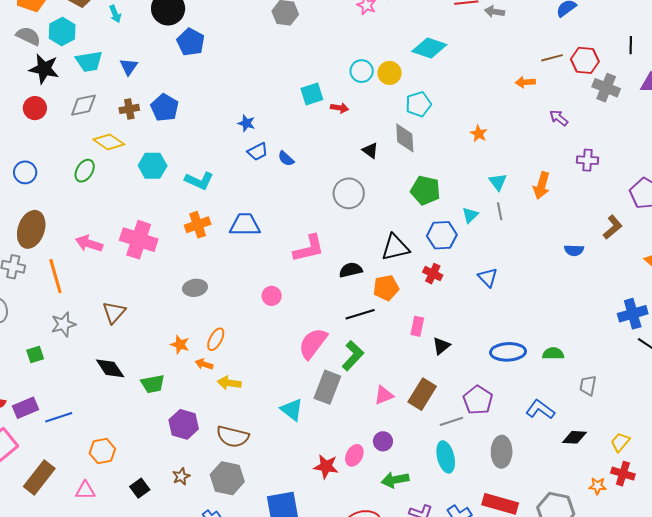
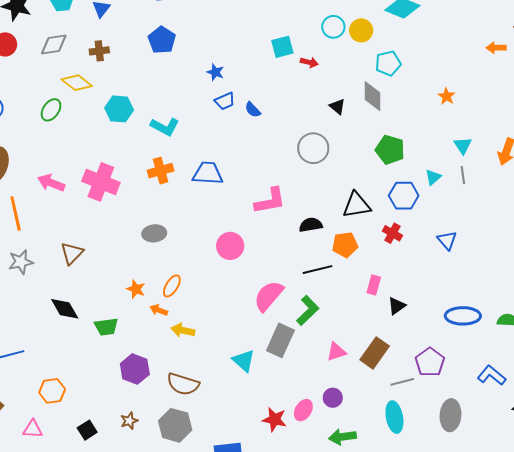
blue pentagon: (165, 108) -> (162, 40), moved
pink circle: (272, 296) -> (230, 246), size x1.4

